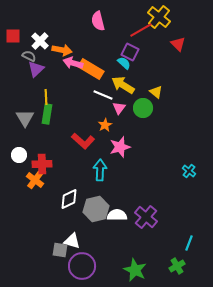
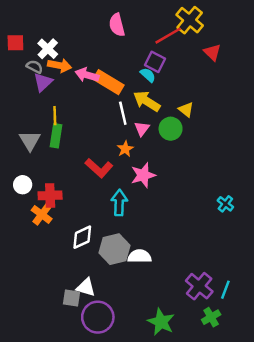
orange arrow: (62, 50) -> (60, 65), moved
white line: (103, 95) -> (123, 113), turned 54
purple cross: (146, 217) -> (199, 286), moved

